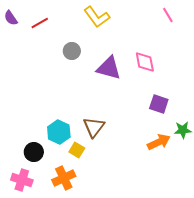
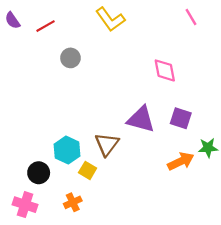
gray circle: (72, 51) -> (70, 58), moved
purple triangle: (109, 68) -> (141, 119), moved
orange cross: (64, 178) -> (73, 202), size x0.7

